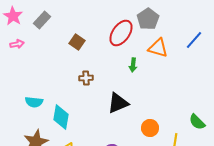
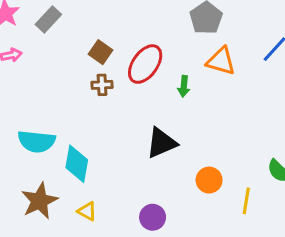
red ellipse: (121, 33) -> (145, 64), moved
brown cross: (86, 78) -> (102, 85), moved
cyan semicircle: (34, 102) -> (37, 141), size x1.4

